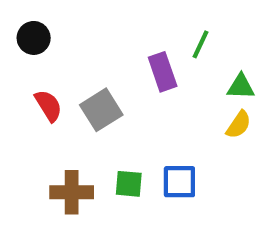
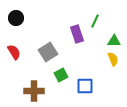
red semicircle: (48, 106) -> (14, 52), moved
yellow semicircle: (239, 125) -> (113, 59), turned -56
green square: (129, 184) -> (61, 75), moved, turned -32

